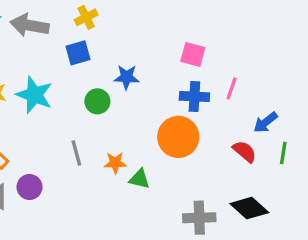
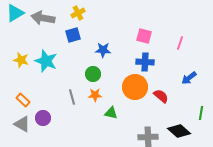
pink line: (232, 88) -> (180, 43), moved
green circle: (97, 101) -> (93, 74), moved
red semicircle: (245, 151) -> (161, 96), moved
green line: (283, 153) -> (201, 113), moved
orange star: (115, 163) -> (95, 95), moved

